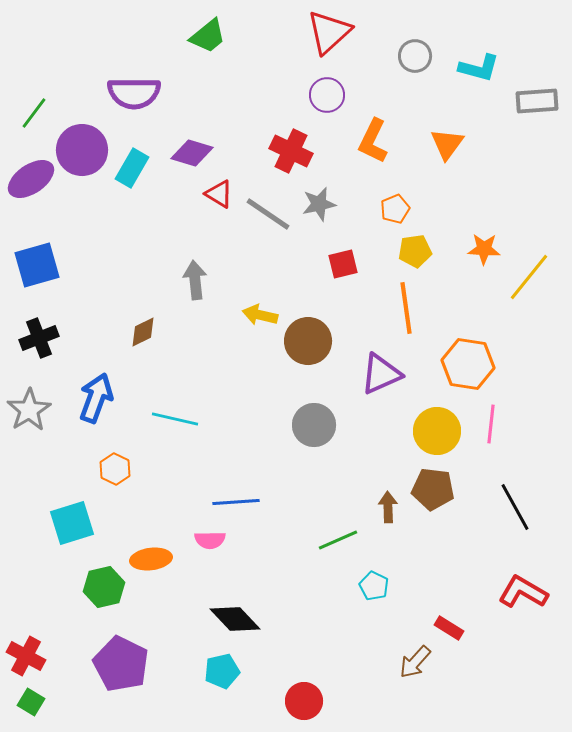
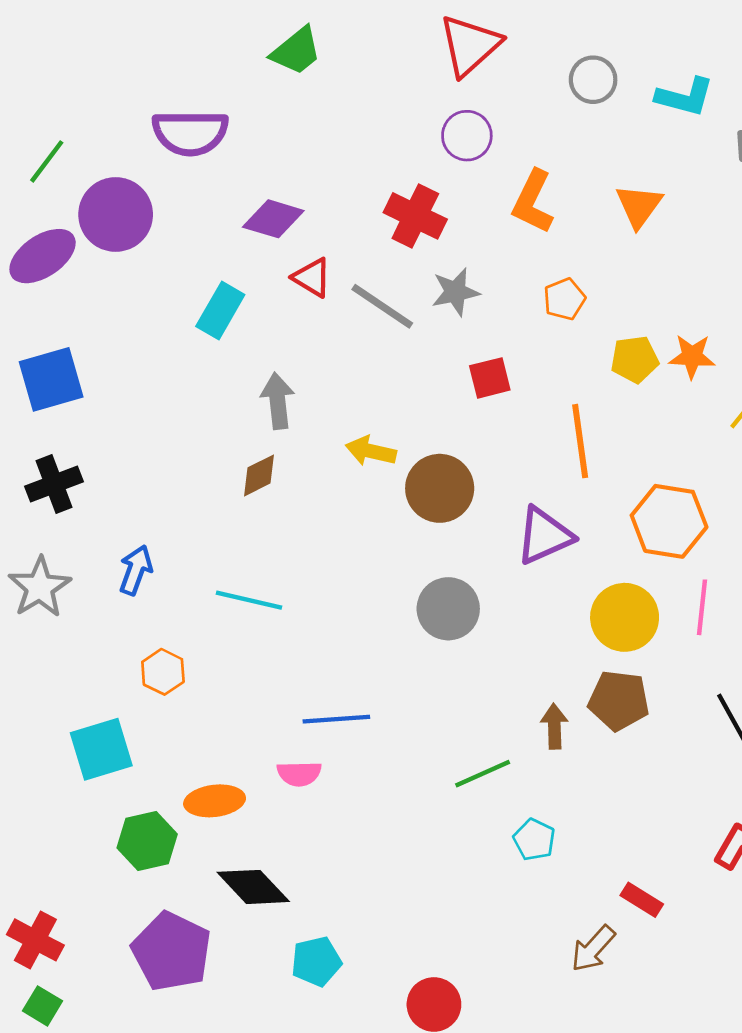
cyan rectangle: (132, 168) -> (220, 311), moved
yellow pentagon: (415, 251) -> (635, 359), moved
brown diamond: (143, 332) -> (259, 475), moved
blue arrow: (96, 398) -> (136, 570), size x0.7
black diamond: (235, 619) -> (253, 887), moved

